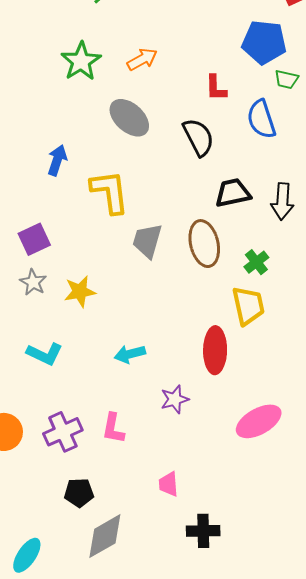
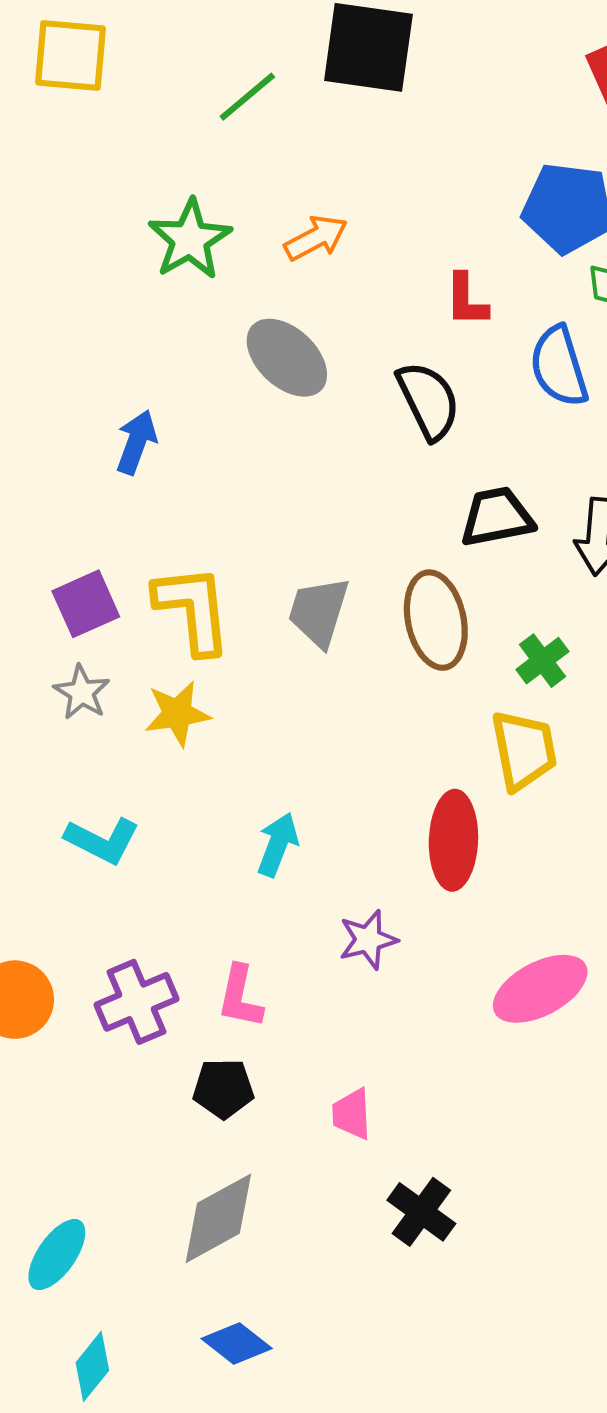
yellow L-shape: (110, 192) -> (193, 609), moved
cyan arrow: (130, 354) -> (278, 844), turned 124
black pentagon: (79, 493) -> (223, 1089), moved
black cross: (203, 531) -> (421, 1212), turned 36

